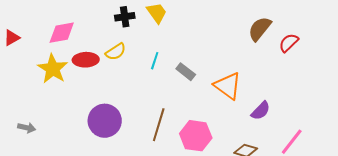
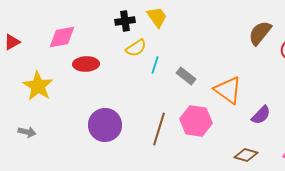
yellow semicircle: (116, 52) -> (136, 48), moved
yellow star: (53, 69) -> (38, 86), moved
pink hexagon: (196, 136) -> (196, 121), moved

